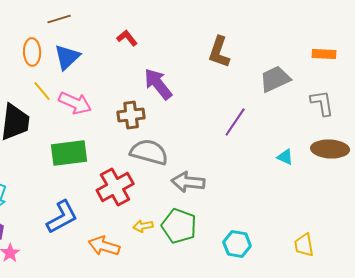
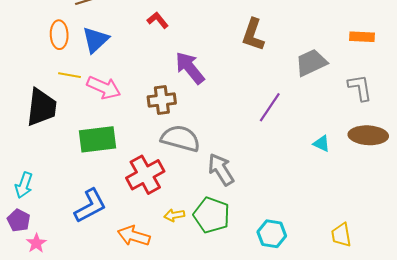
yellow line: (42, 91) -> (70, 75), turned -40
gray arrow: (188, 182) -> (221, 170), turned 52

